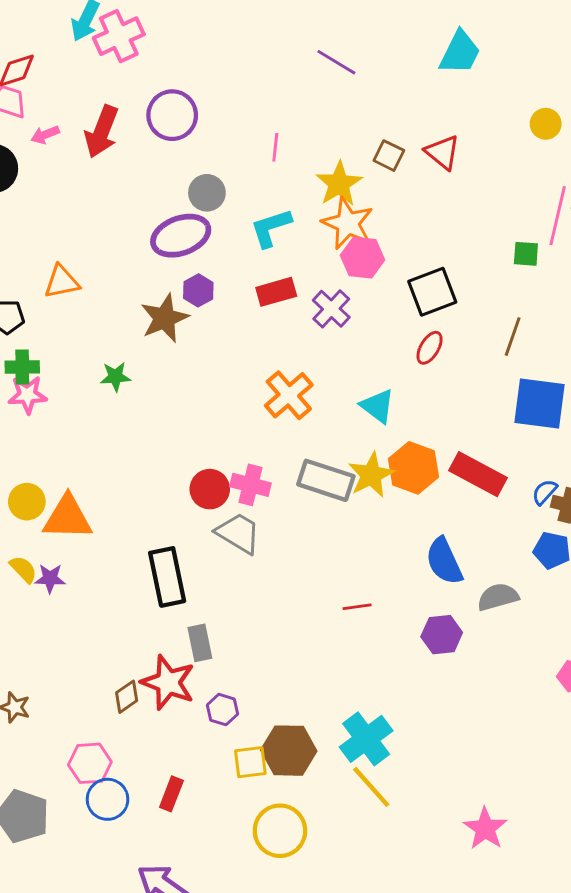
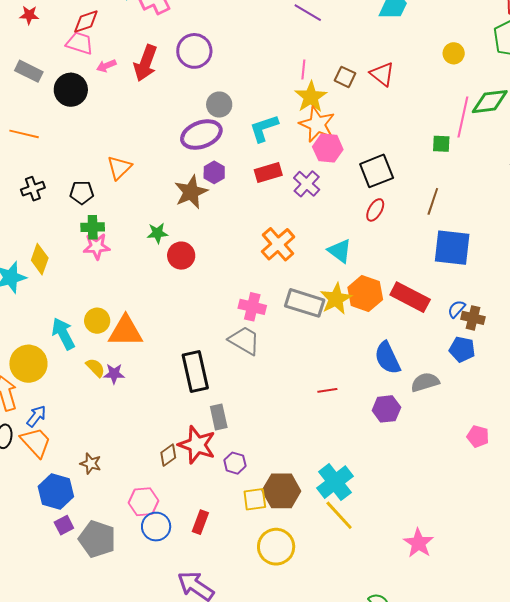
pink line: (275, 147) -> (303, 69), moved
orange triangle: (62, 282) -> (119, 168), turned -32
red circle: (210, 489) -> (181, 256), moved

